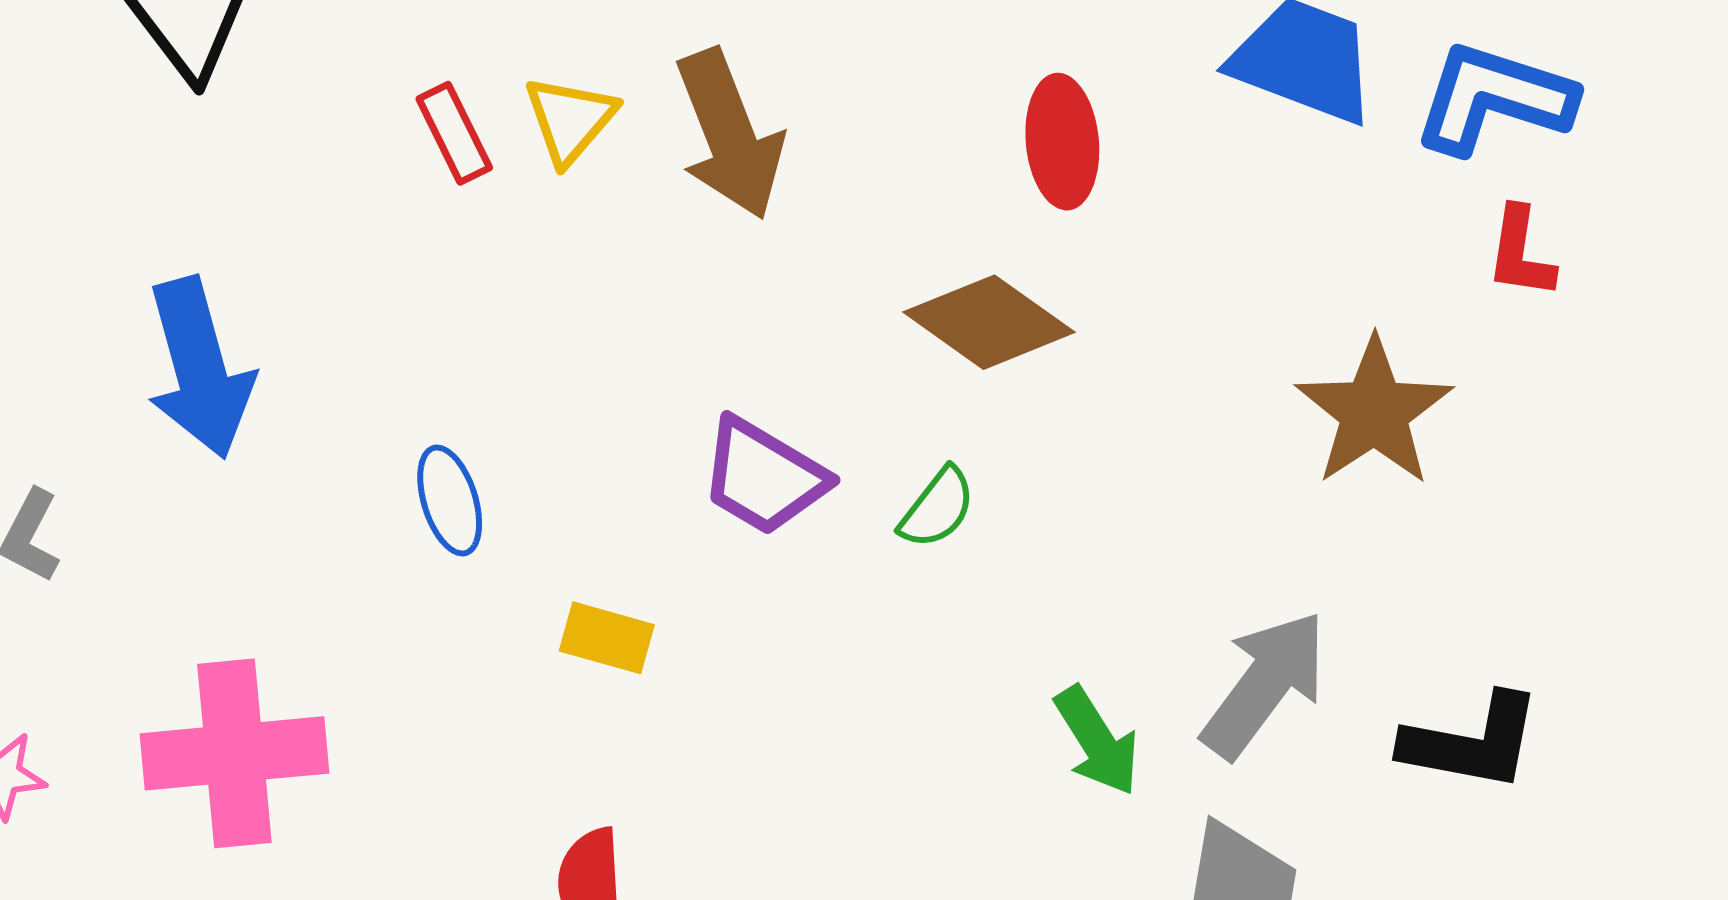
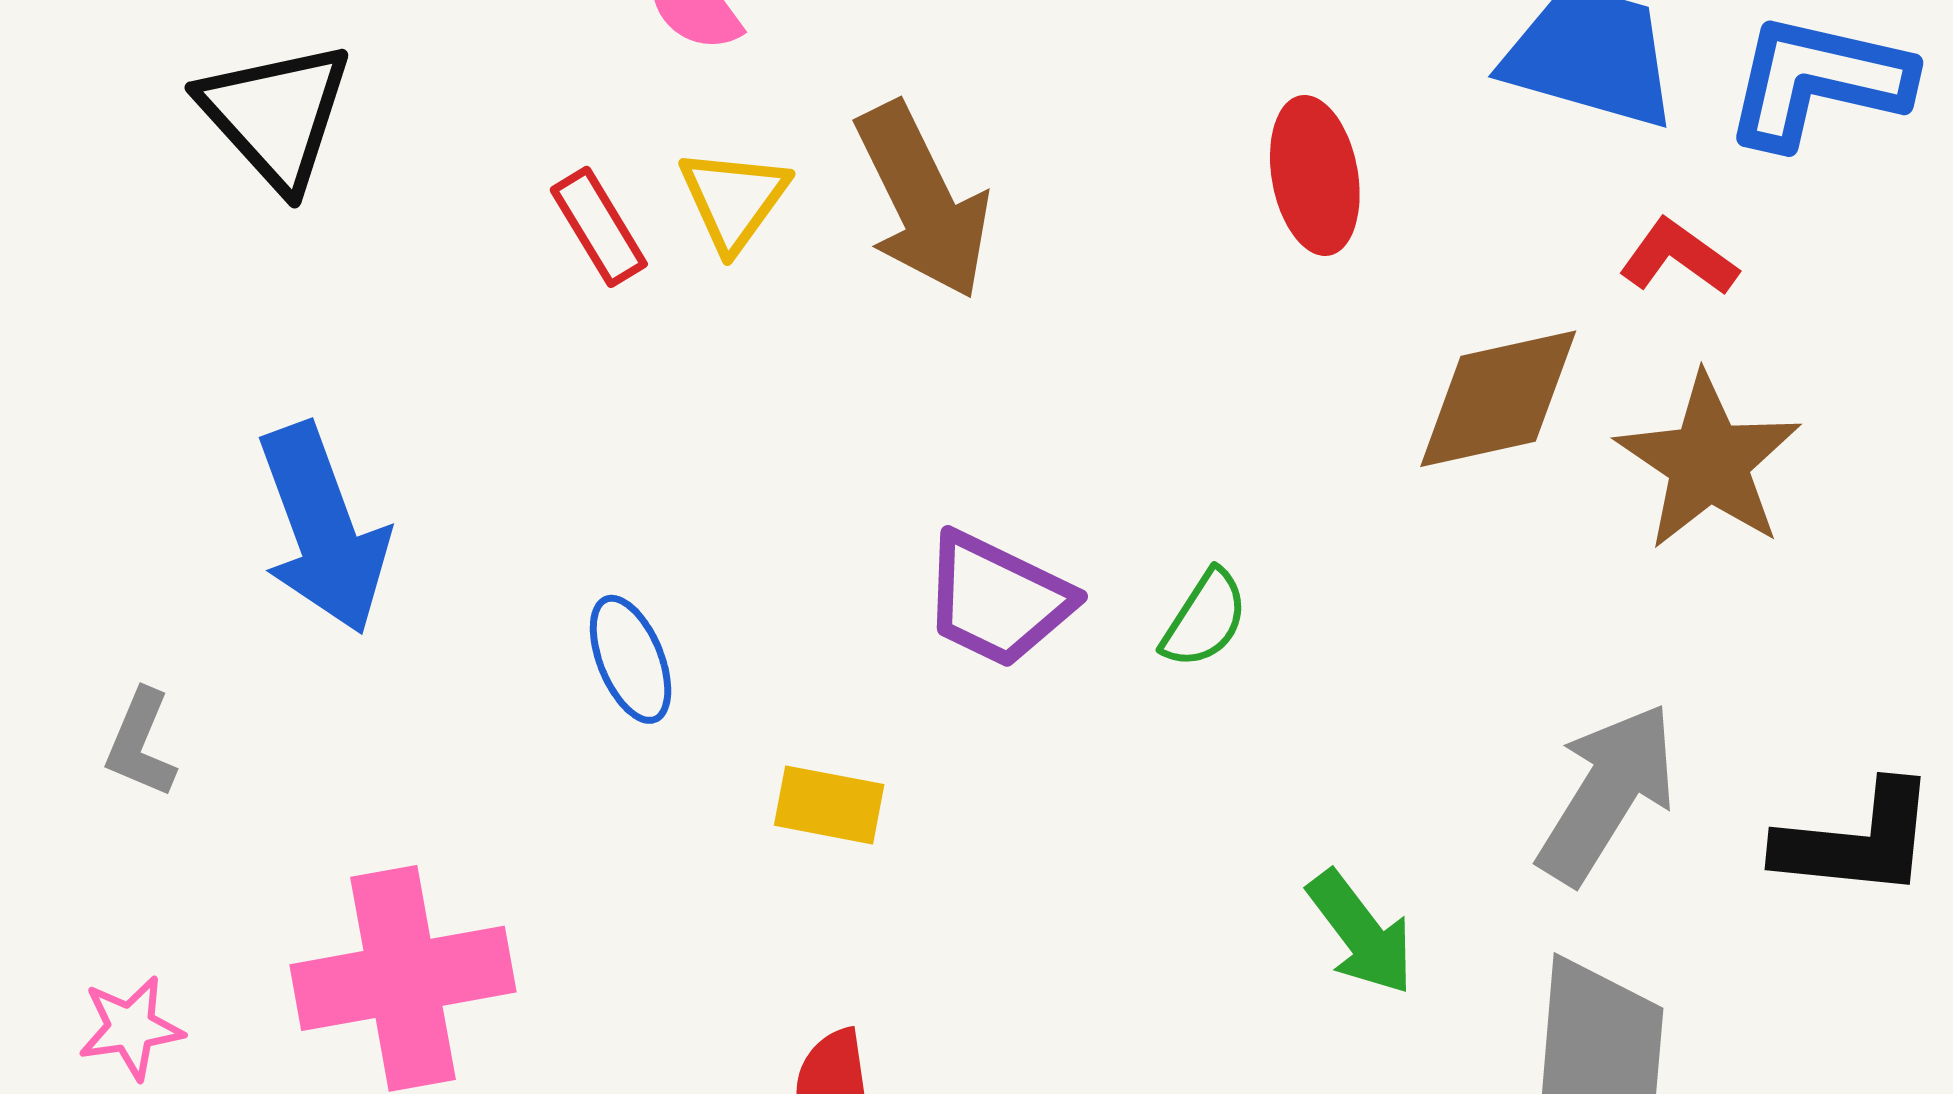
red L-shape: (1521, 253) -> (1678, 257), moved, turned 122
brown diamond: (989, 322) -> (1498, 399), moved, turned -43
green arrow: (1097, 741) -> (1361, 933), moved

